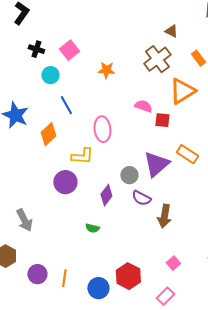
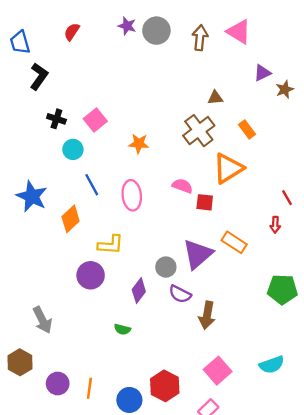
brown triangle: (171, 31) -> (215, 98), turned -32
pink ellipse: (102, 129) -> (132, 195), moved
pink square: (173, 263) -> (218, 371), size x1.6

